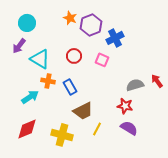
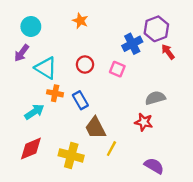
purple hexagon: (91, 25) -> (156, 29), moved
red arrow: (157, 81) -> (168, 52), moved
brown trapezoid: (83, 111) -> (95, 128), turned 90
purple semicircle: (129, 128) -> (154, 166), moved

